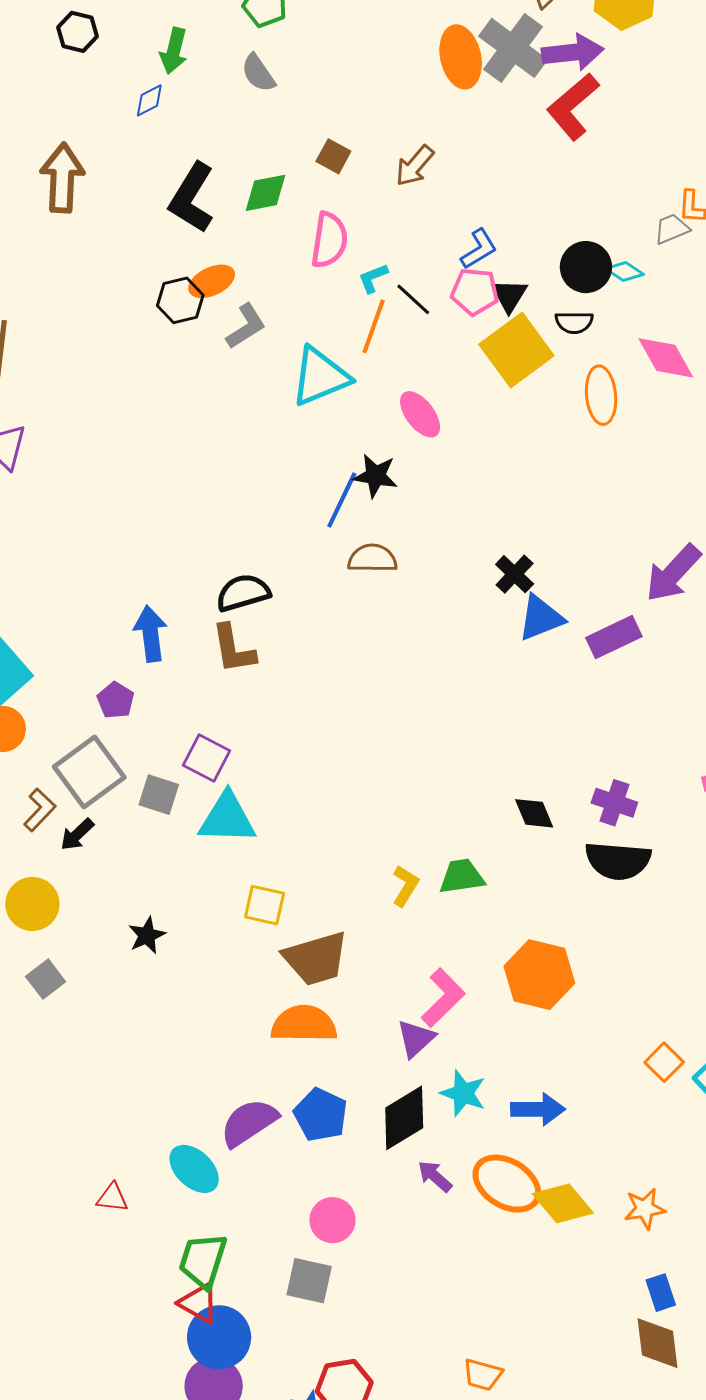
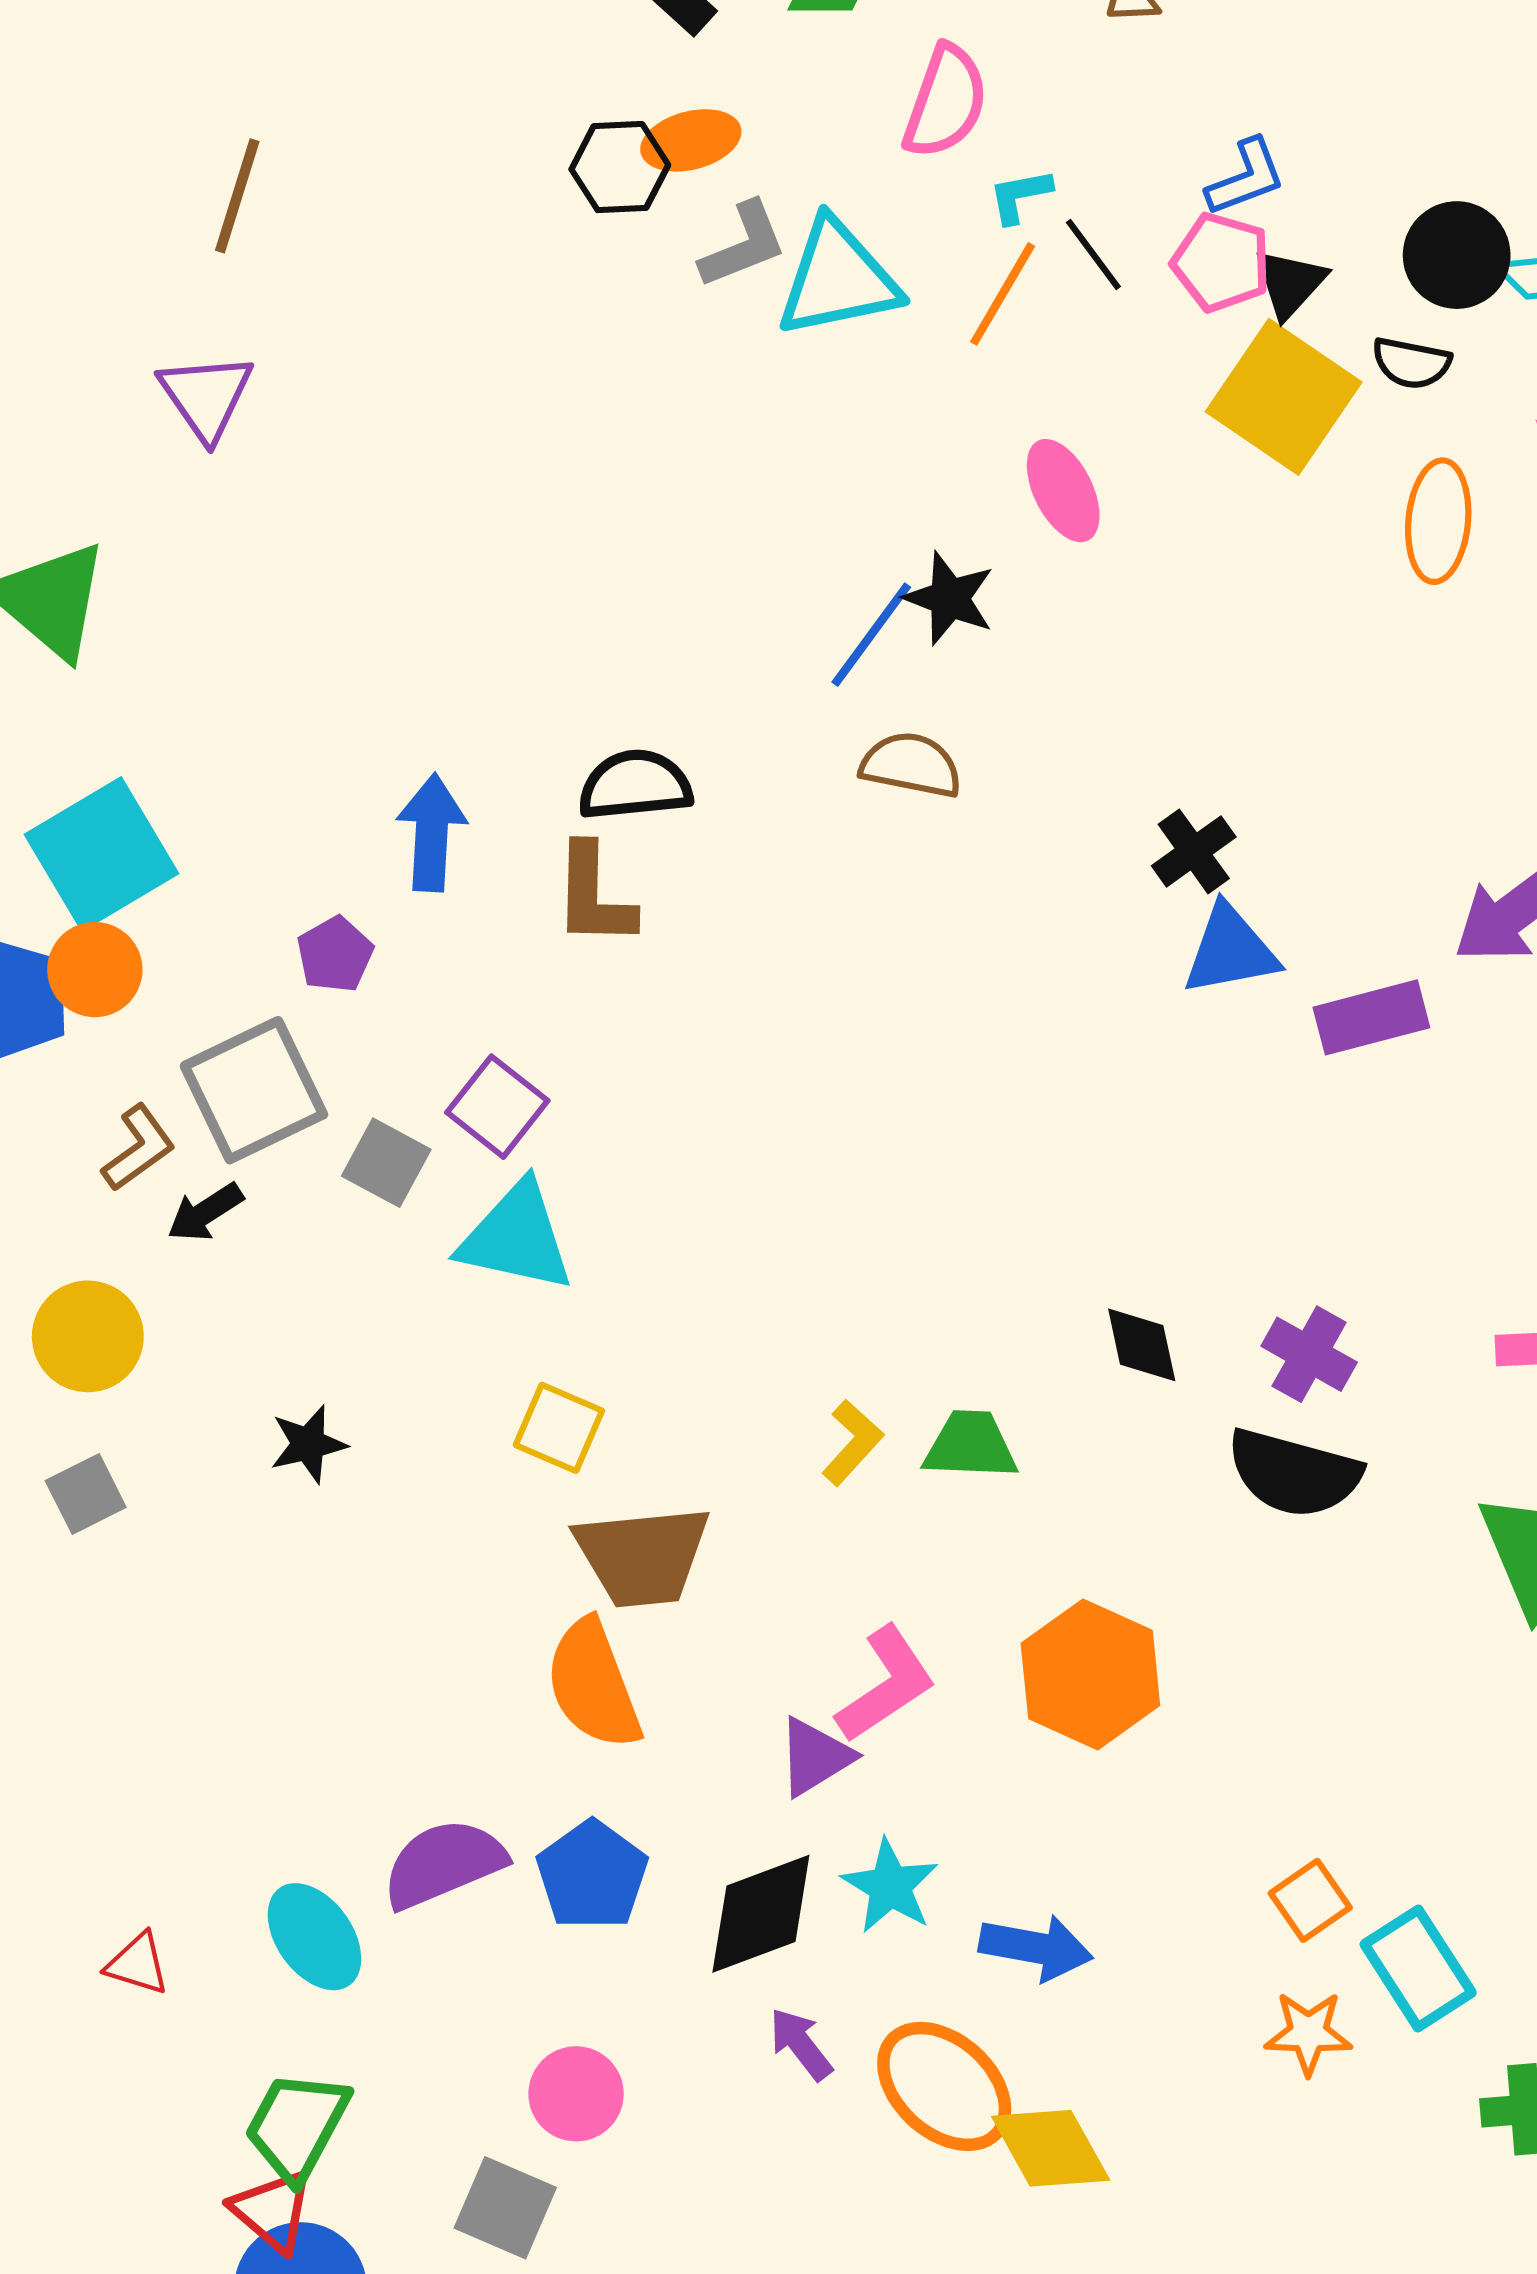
yellow square: (516, 350) -> (1284, 397), turned -30
cyan triangle: (320, 377) -> (838, 279), moved
orange semicircle: (304, 1024) -> (593, 1684), turned -122
orange star: (645, 1209) -> (1308, 2033), moved

